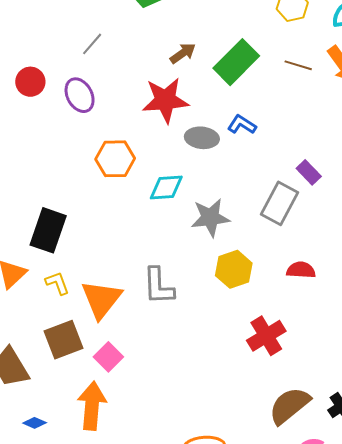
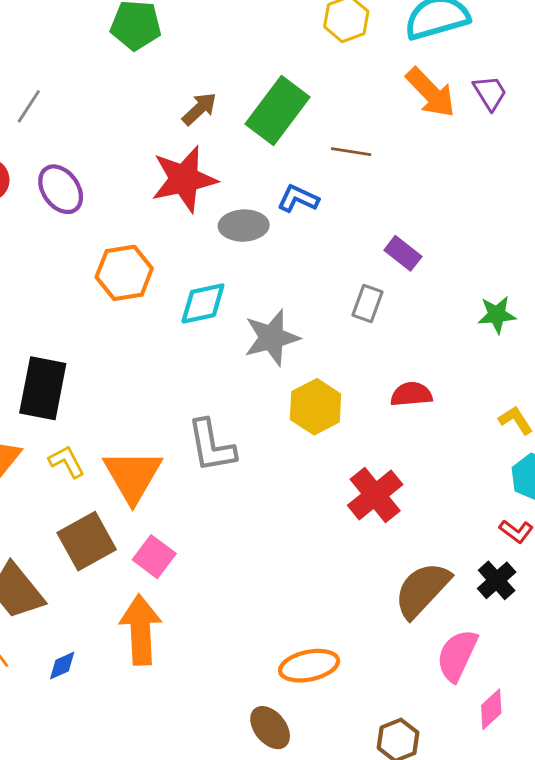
gray line: (92, 44) -> (29, 106), moved
brown line: (298, 65) -> (351, 152), moved
gray rectangle: (279, 203) -> (367, 303), size x0.6
blue diamond: (35, 423) -> (62, 666), turned -40

